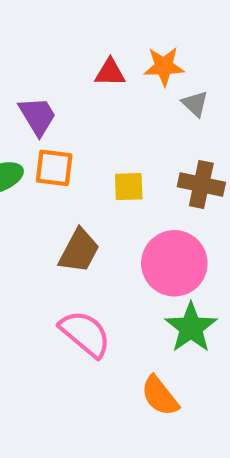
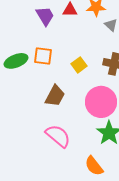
purple trapezoid: (38, 116) -> (45, 16), moved
yellow square: (129, 187) -> (79, 65), turned -35

